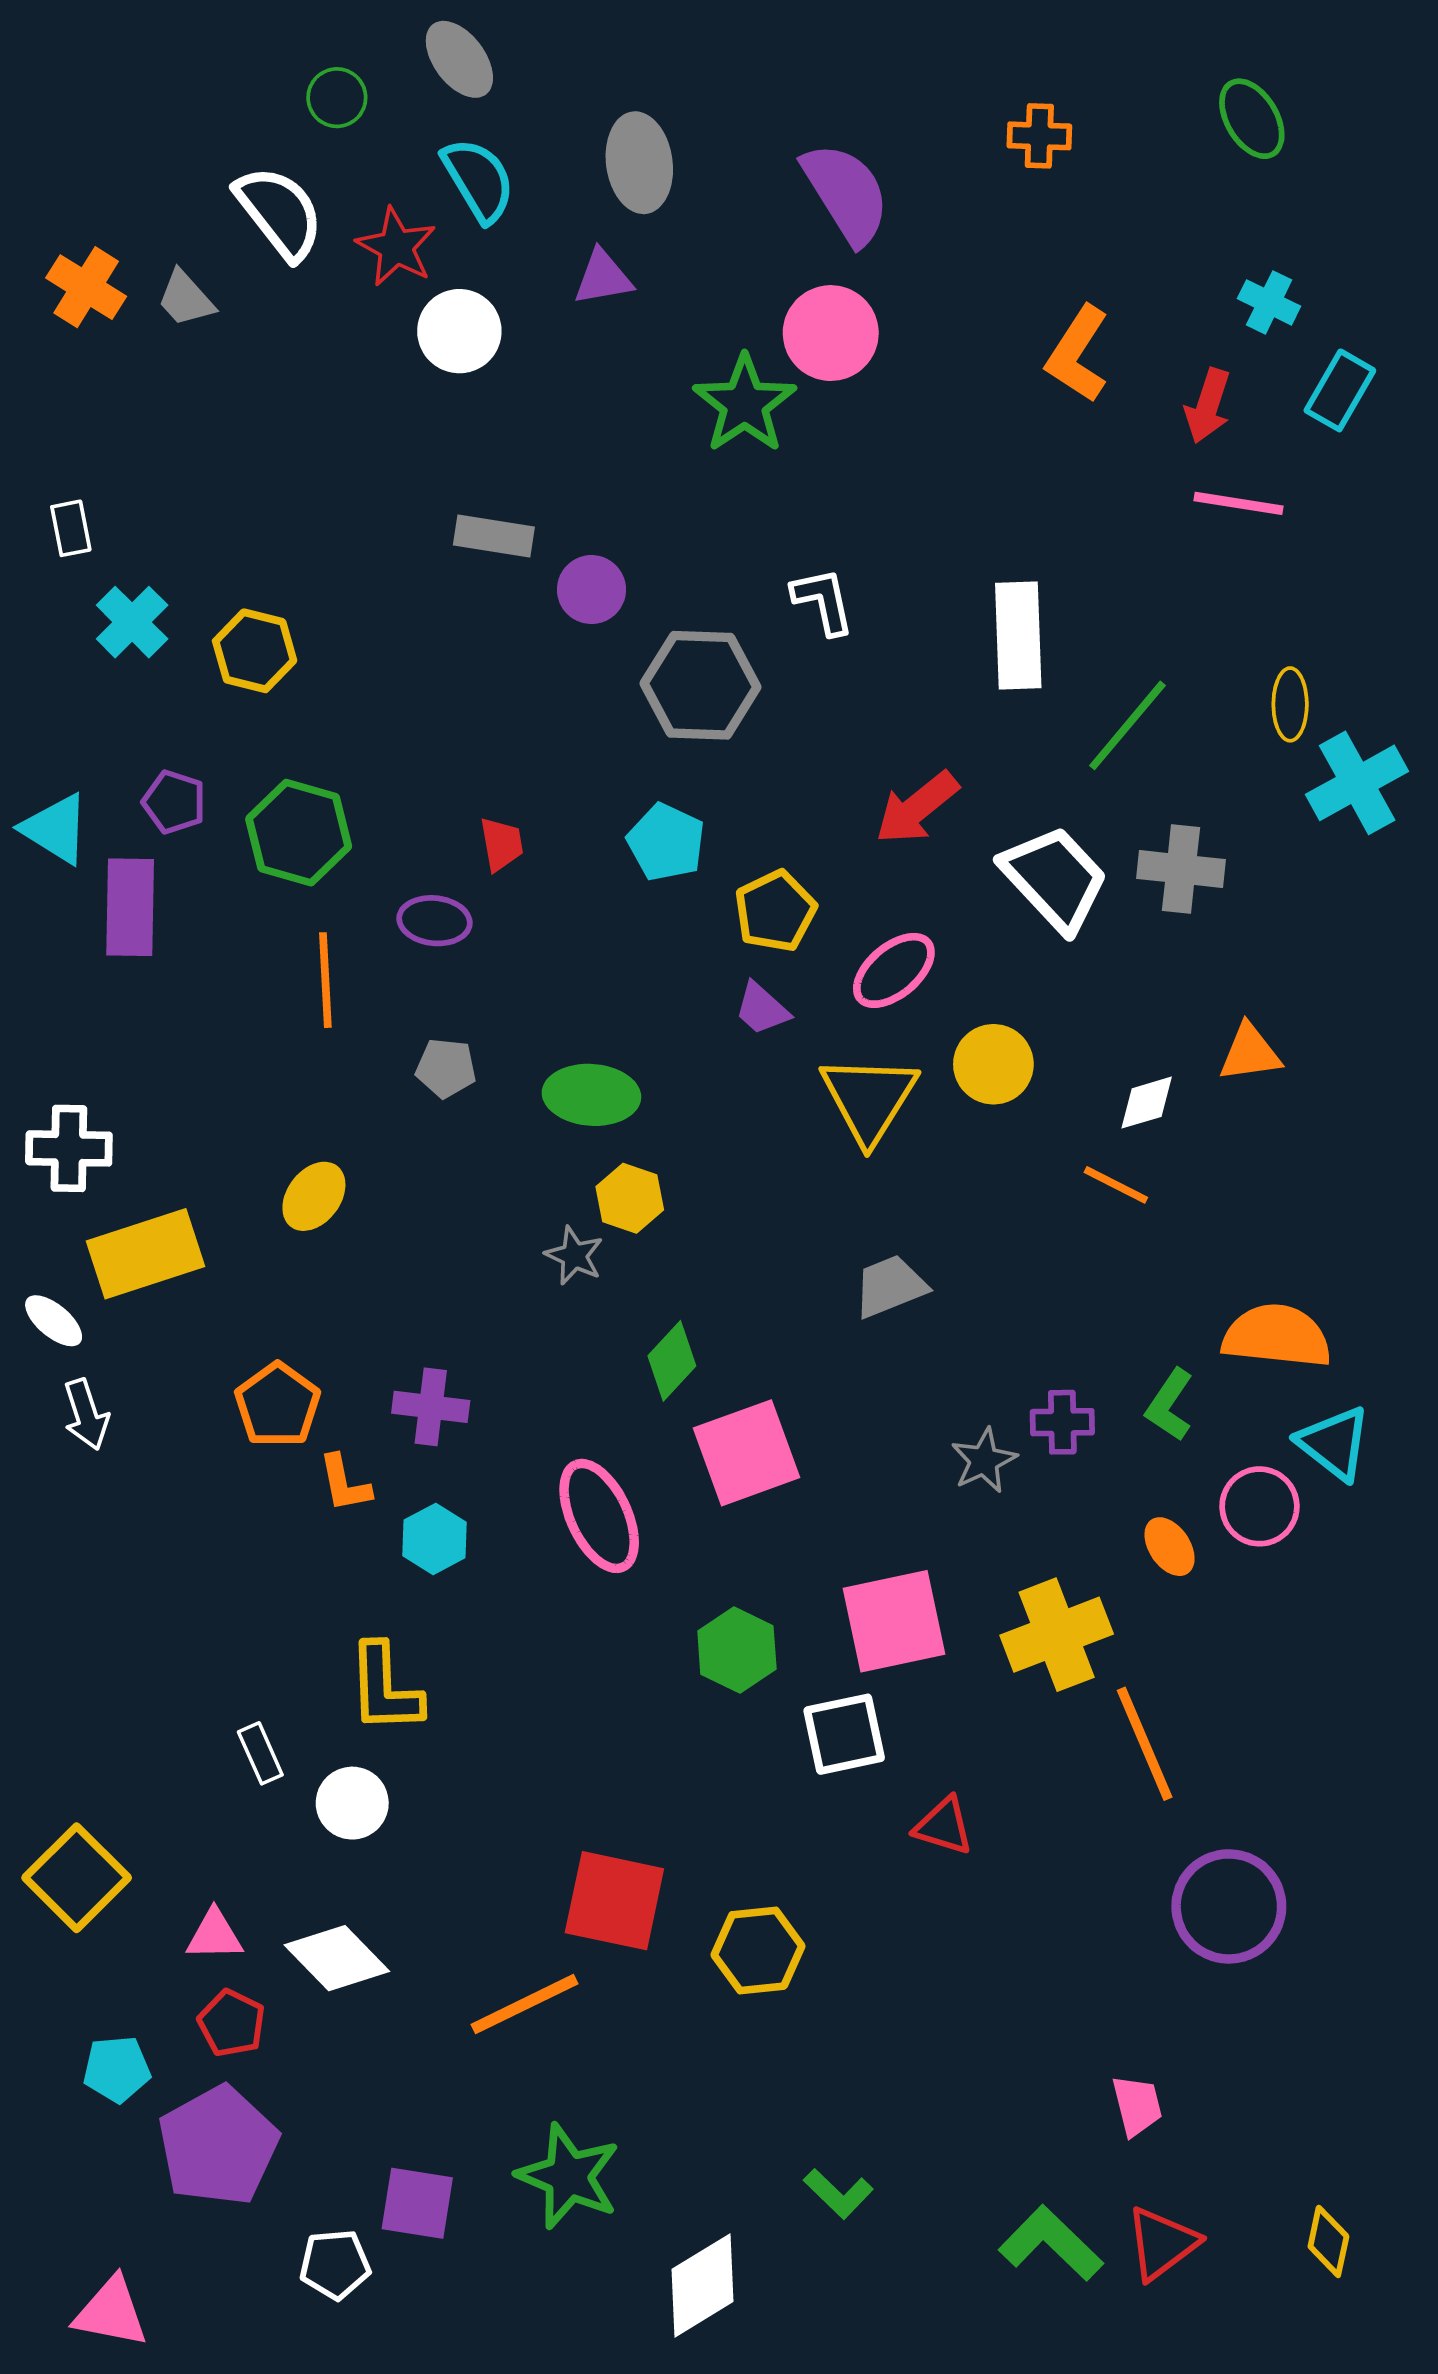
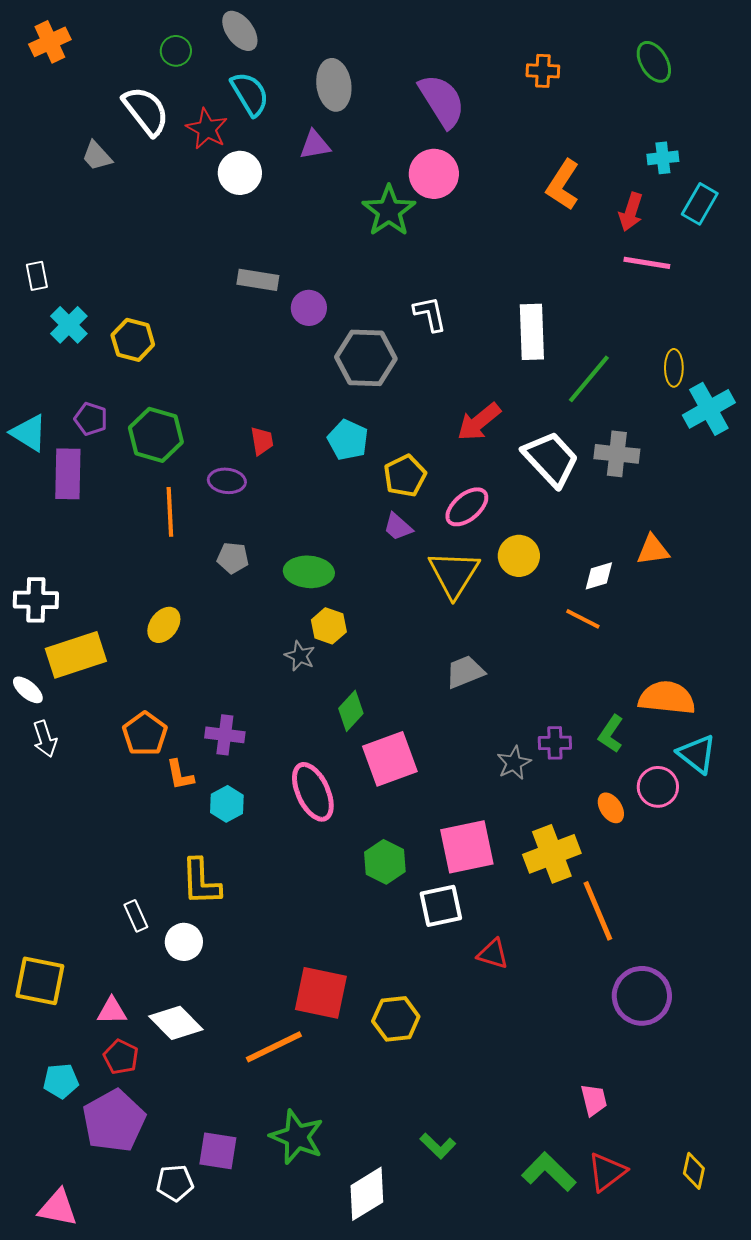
orange cross: (86, 287) -> (50, 42), moved, turned 33
cyan cross: (1269, 302) -> (663, 158), turned -32
yellow square: (77, 1878) -> (40, 981), turned -34

